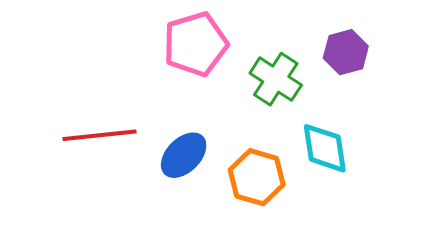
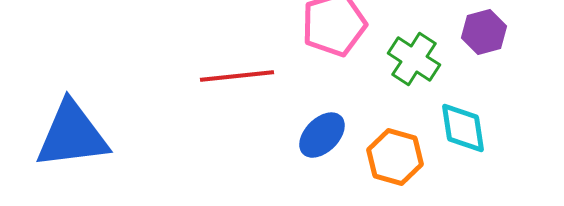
red line: (100, 135) -> (237, 76), moved

